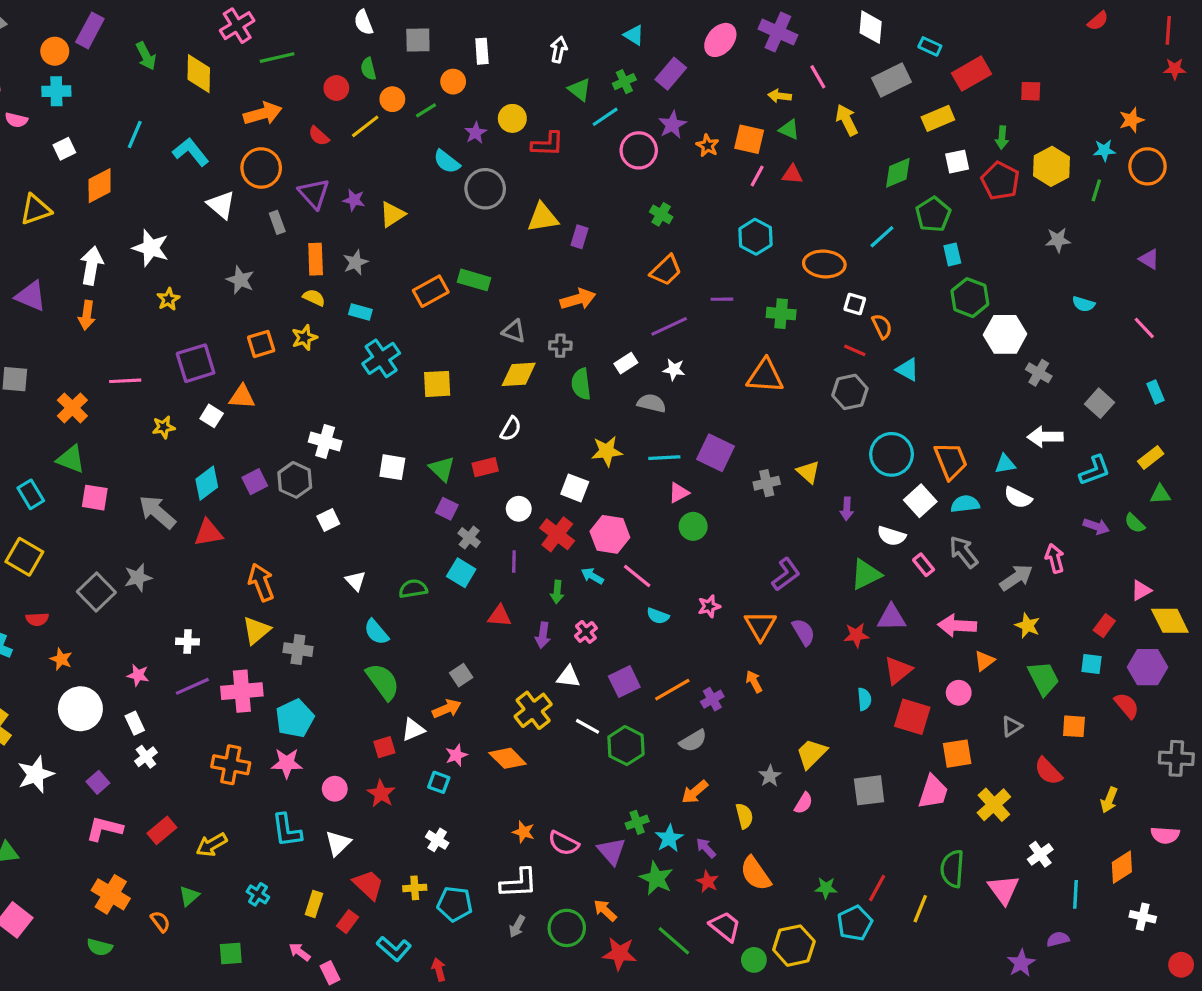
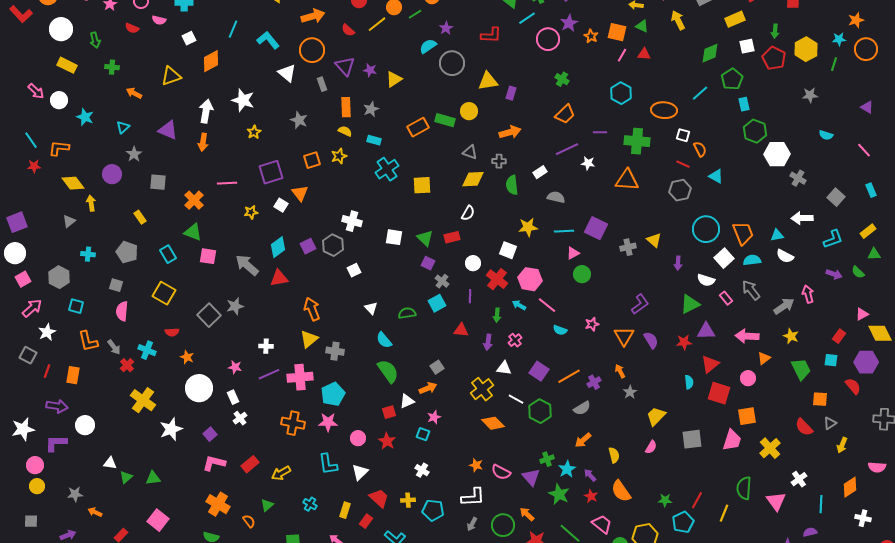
yellow circle: (512, 118) -> (469, 111), moved
cyan semicircle: (447, 162) -> (428, 46), turned 108
green cross: (781, 314) -> (637, 141), size x1.4
white star: (674, 370) -> (588, 163), moved
orange triangle: (242, 397) -> (300, 193), turned 48
cyan square: (461, 573) -> (437, 303), turned 30
purple square: (624, 682) -> (539, 371), turned -30
gray triangle: (1012, 726) -> (830, 423), moved
orange diamond: (508, 758) -> (493, 423), moved
gray star: (770, 776) -> (630, 392), moved

